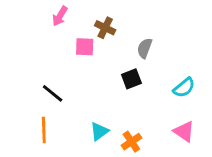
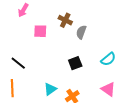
brown cross: (105, 28) -> (65, 20), moved
black square: (131, 79) -> (75, 63), moved

